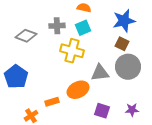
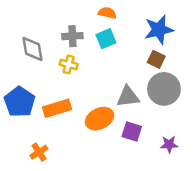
gray diamond: (26, 36) -> (32, 49), turned 60
yellow cross: (72, 51) -> (69, 64), moved, size x0.6
orange rectangle: (52, 102) -> (57, 108), moved, size x1.5
purple square: (102, 111) -> (132, 132), moved

